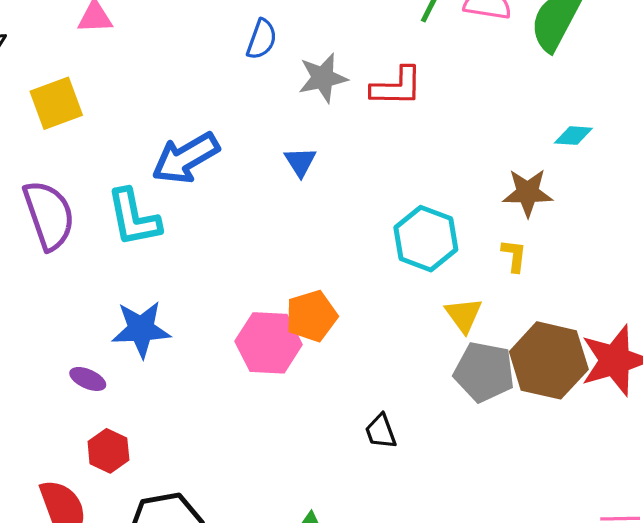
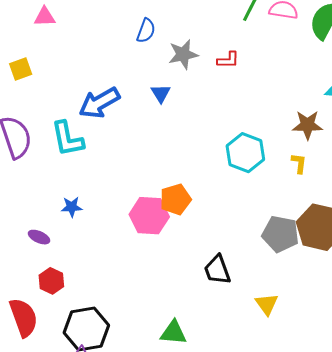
red L-shape: (397, 87) -> (228, 60), size x0.7
yellow square: (56, 103) -> (21, 69), size x0.7
blue triangle: (300, 162) -> (161, 93), moved
yellow triangle: (464, 315) -> (267, 304), moved
blue star: (141, 329) -> (72, 207), size x0.6
black trapezoid: (381, 431) -> (217, 270), size x1.4

